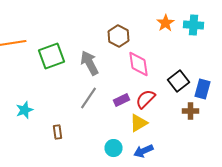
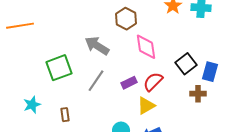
green square: (52, 56) -> (59, 68), moved
gray arrow: (90, 63) -> (97, 46), turned -30
cyan star: (24, 110) -> (32, 105), moved

